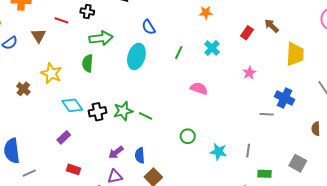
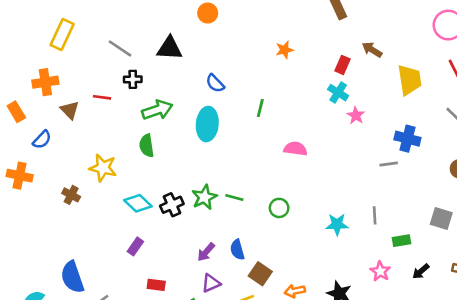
brown triangle: (39, 36) -> (70, 110), moved
cyan cross: (212, 48) -> (338, 93), moved
green circle: (188, 136) -> (279, 208), moved

